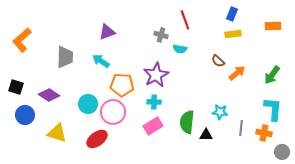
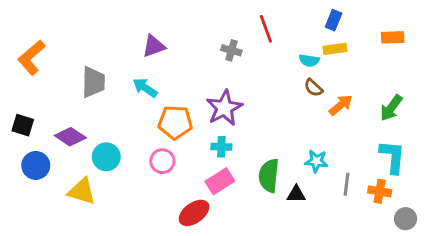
cyan semicircle: (180, 49) -> (309, 60), moved
cyan circle: (88, 104) -> (106, 157), moved
pink circle: (113, 112) -> (162, 161), size x0.7
red ellipse: (97, 139) -> (194, 213), moved

